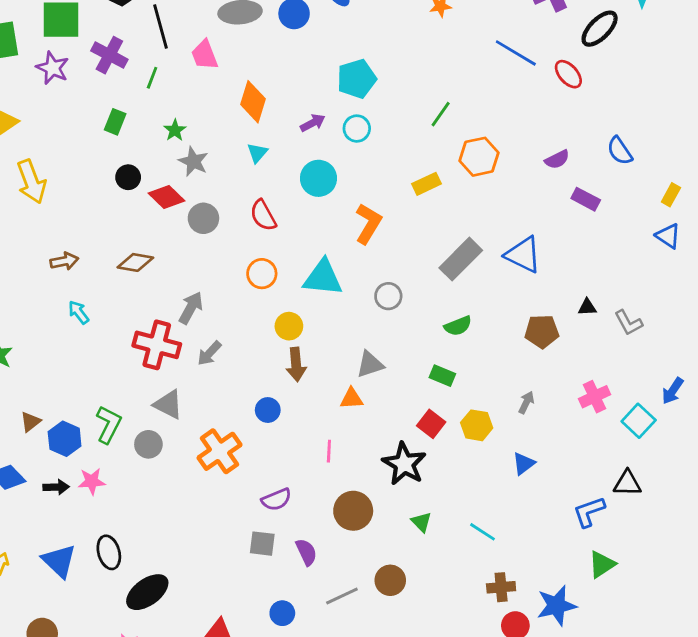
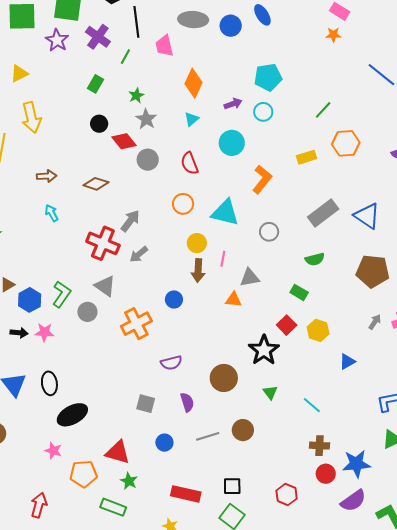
brown pentagon: (542, 331) -> (373, 271), size x1.4
gray arrow: (526, 402) -> (375, 322), moved
pink line: (329, 451) -> (223, 259), moved
gray square: (262, 544) -> (146, 404), moved

